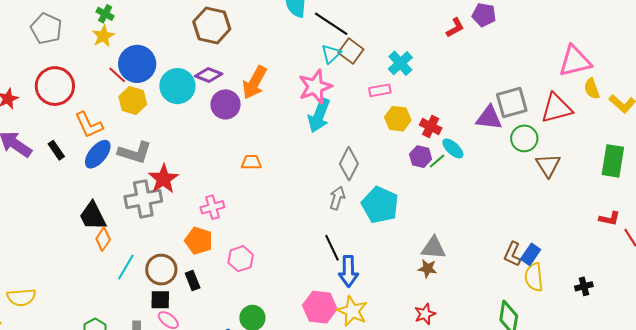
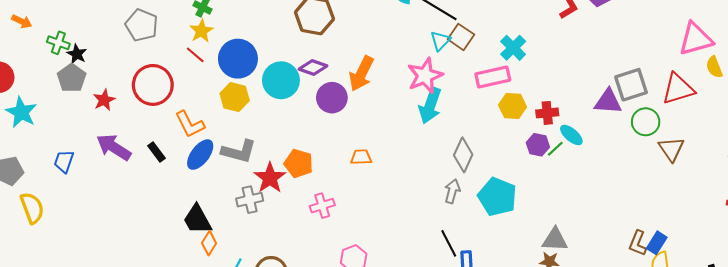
red line: (117, 75) -> (195, 55), moved
pink rectangle: (380, 90) -> (493, 77), size x1.5
red cross: (431, 127) -> (547, 113), turned -30
gray cross: (143, 199) -> (250, 200), size x0.7
orange pentagon: (199, 241) -> (299, 163), moved

